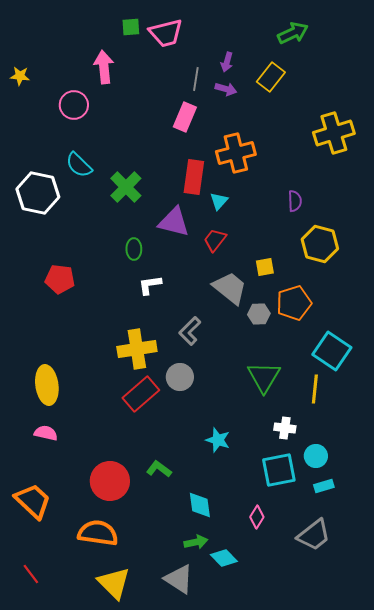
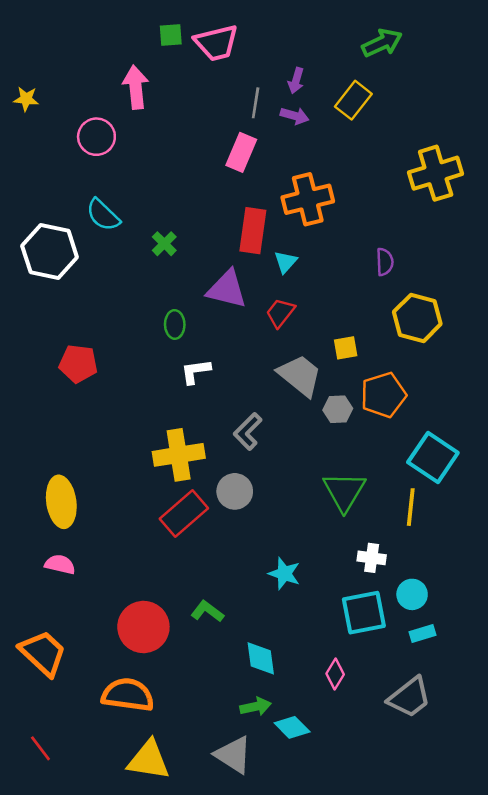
green cross: (126, 187) -> (164, 244), size x0.6
yellow triangle: (114, 583) -> (149, 760), turned -36

